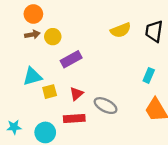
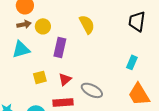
yellow semicircle: (121, 30) -> (87, 24), moved, turned -96
purple rectangle: (71, 59) -> (60, 47), turned -48
cyan triangle: (32, 76) -> (21, 49), moved

